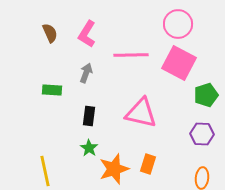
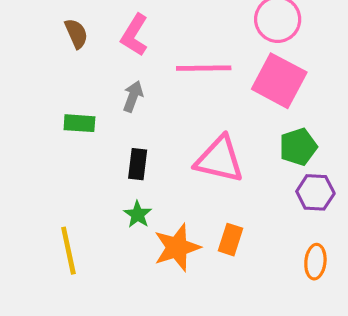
green pentagon: (206, 95) -> (298, 147), moved

